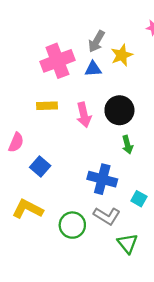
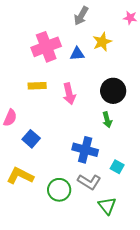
gray arrow: (96, 41) -> (81, 16), moved
black circle: (119, 110) -> (113, 91), moved

